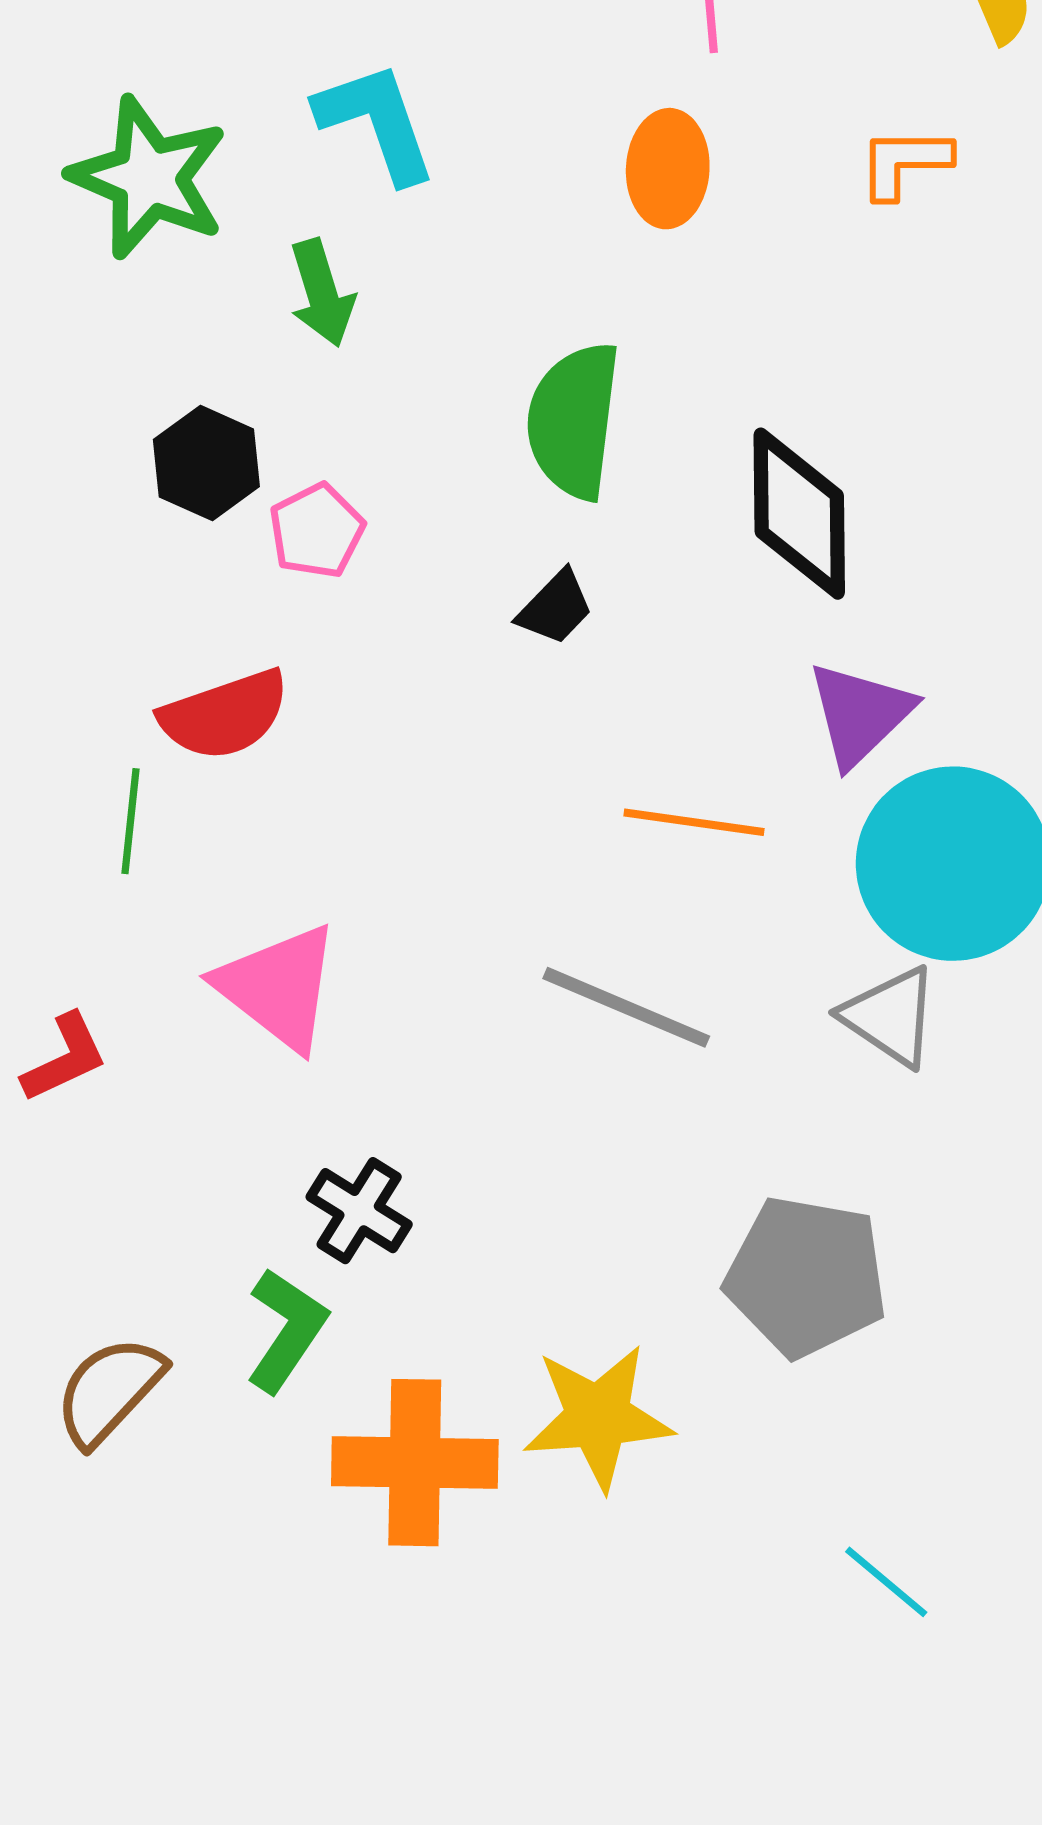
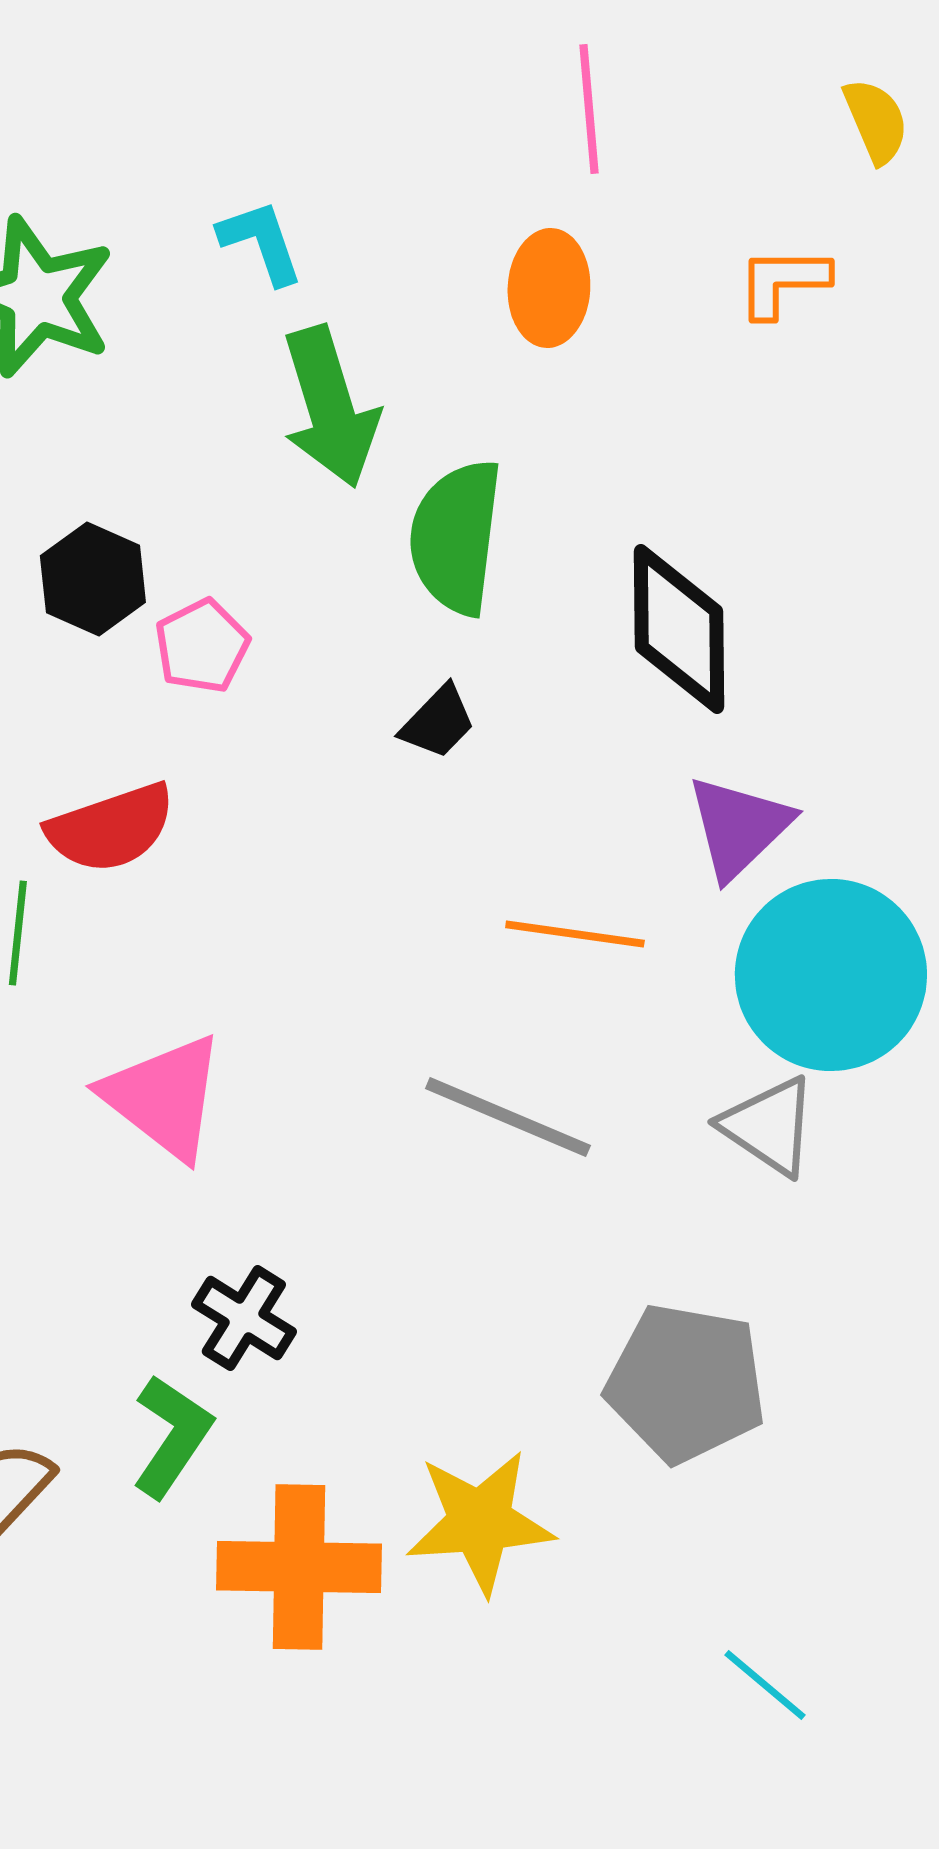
cyan L-shape: (376, 122) -> (261, 242), size x0.7
green arrow: (322, 293) -> (330, 407), moved, size x1.5

